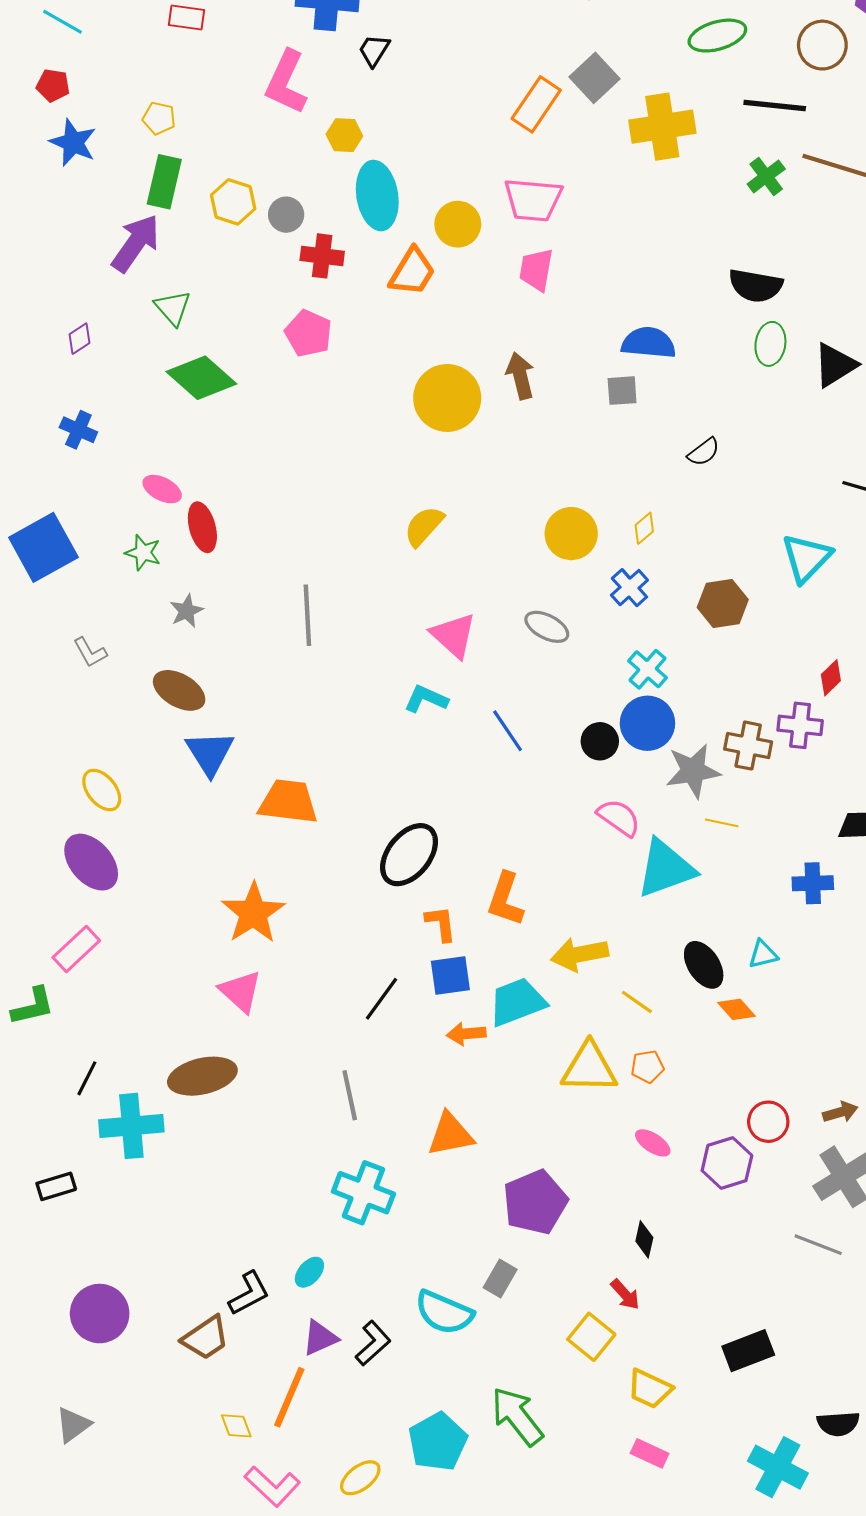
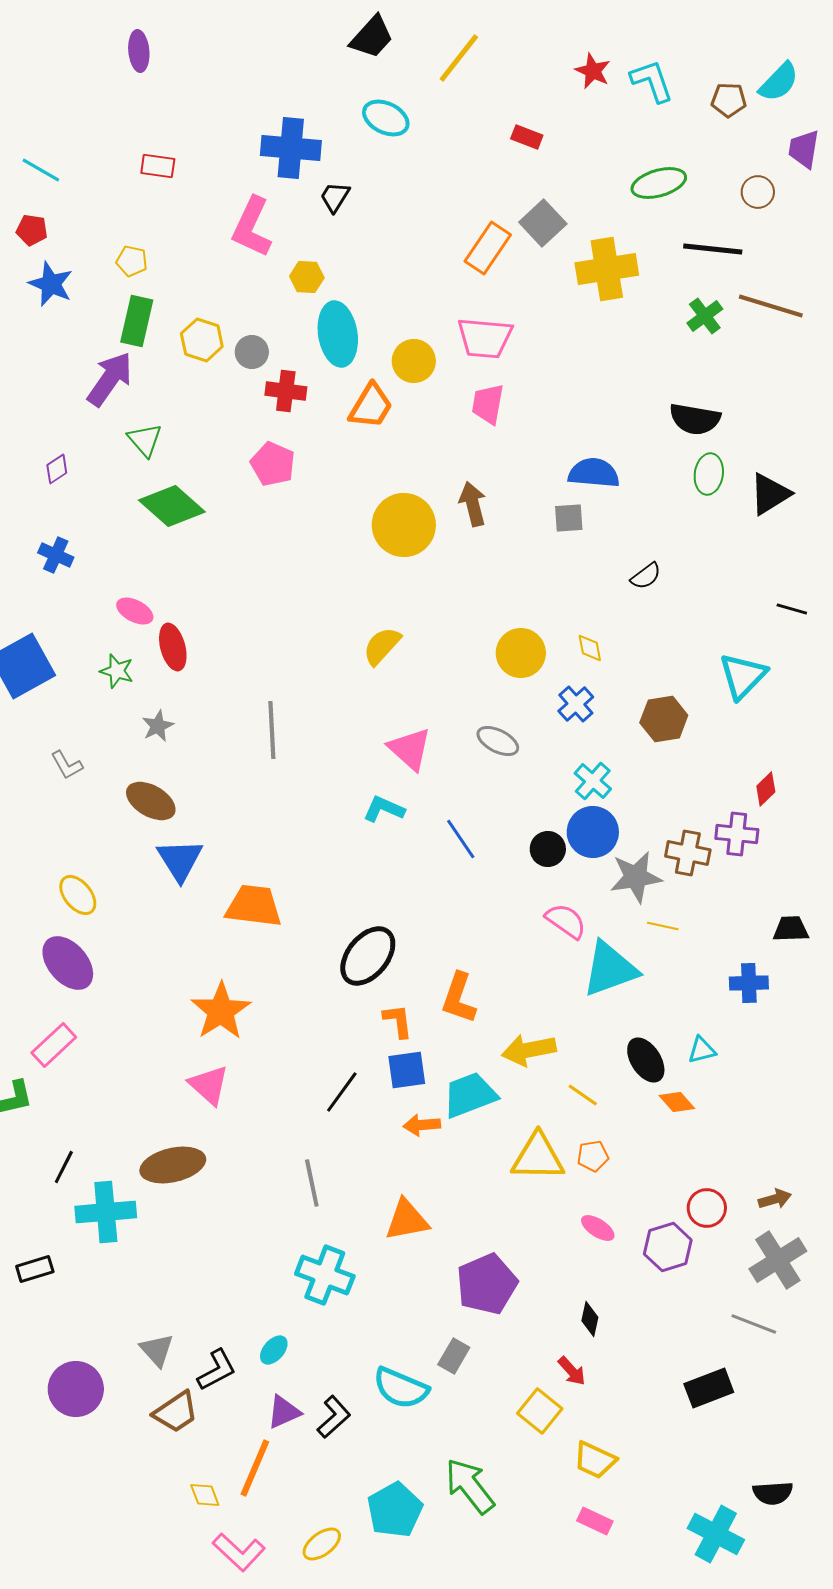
brown circle: (822, 45) -> (758, 192), size x0.7
yellow diamond: (644, 528) -> (590, 648), turned -60
black rectangle: (748, 1351) -> (709, 1388), moved
gray triangle: (73, 1425) -> (157, 1350), moved, turned -36

